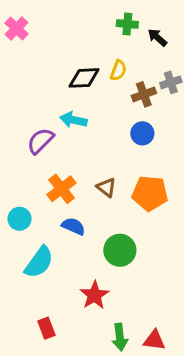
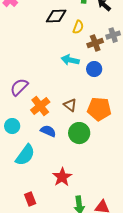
black diamond: (84, 78) -> (56, 16), moved
cyan arrow: (73, 120) -> (70, 60), moved
purple semicircle: (40, 141) -> (19, 87), moved
green circle: (120, 250) -> (79, 133), moved

